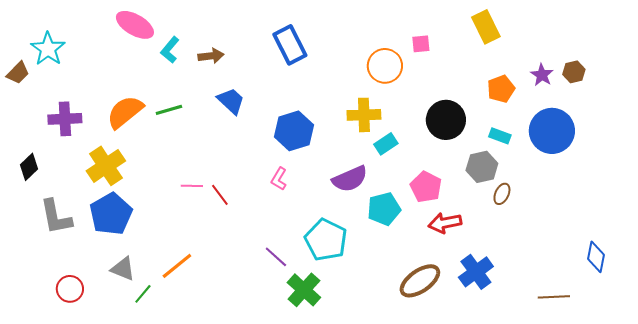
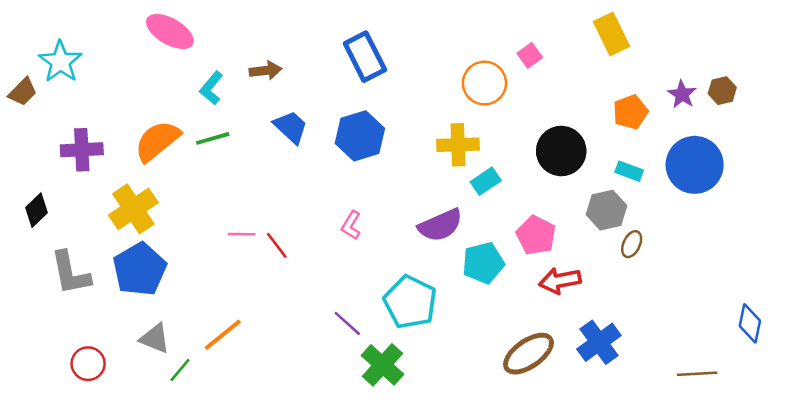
pink square: (421, 44) -> (530, 55), turned -30
cyan L-shape: (170, 50) -> (211, 88), moved
blue hexagon: (294, 131) -> (360, 136), moved

